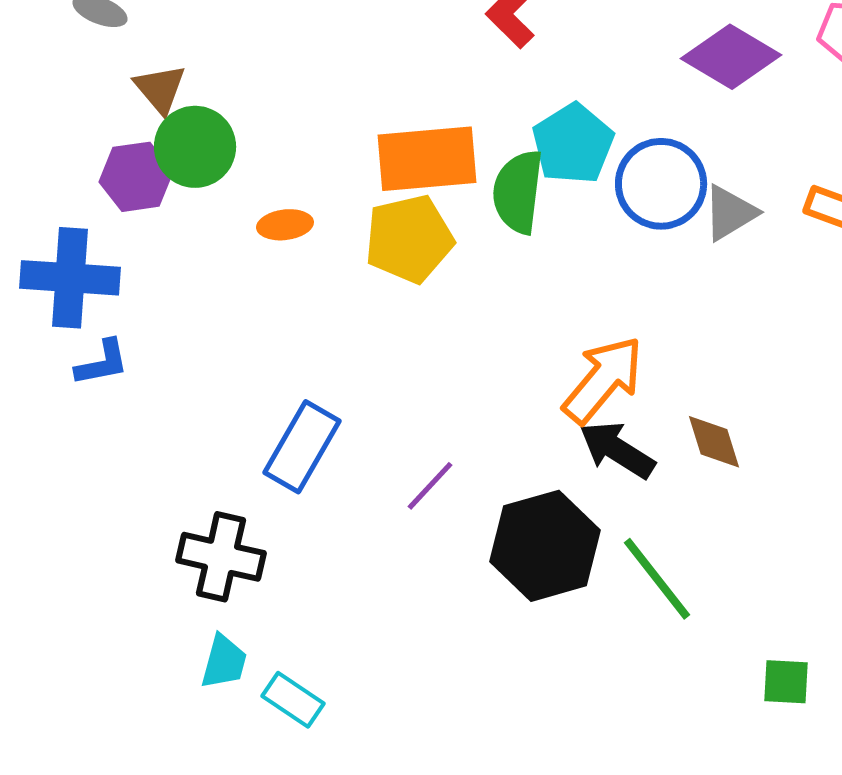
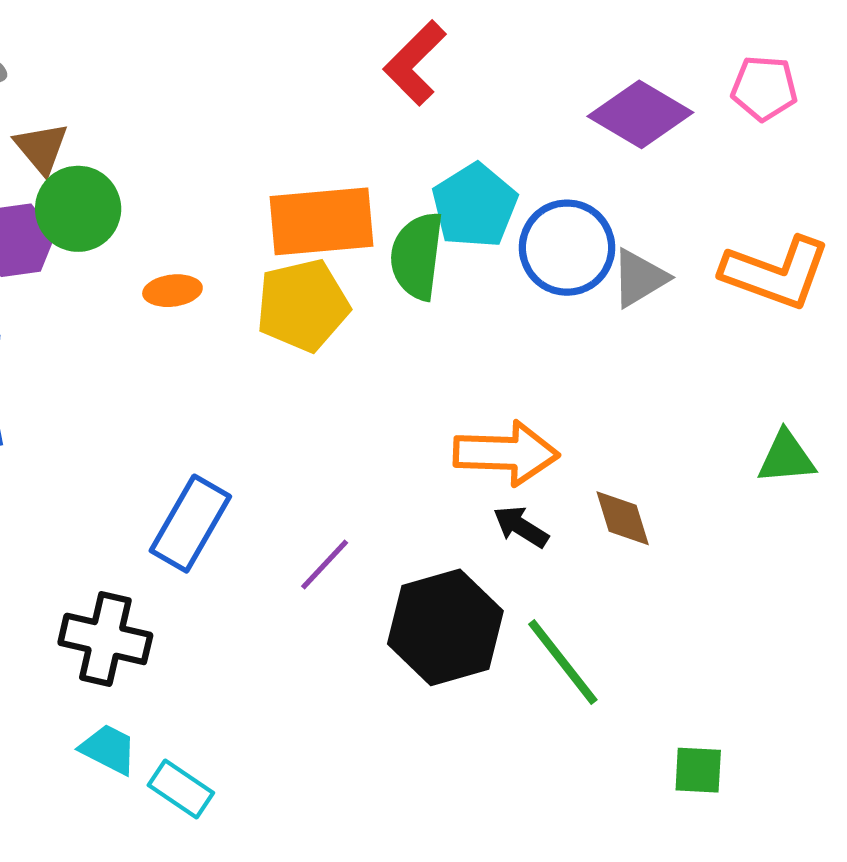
orange arrow: (603, 380) -> (506, 453), turned 52
black arrow: (617, 450) -> (521, 527), size x0.7
cyan trapezoid: (224, 662) -> (108, 749), turned -78

